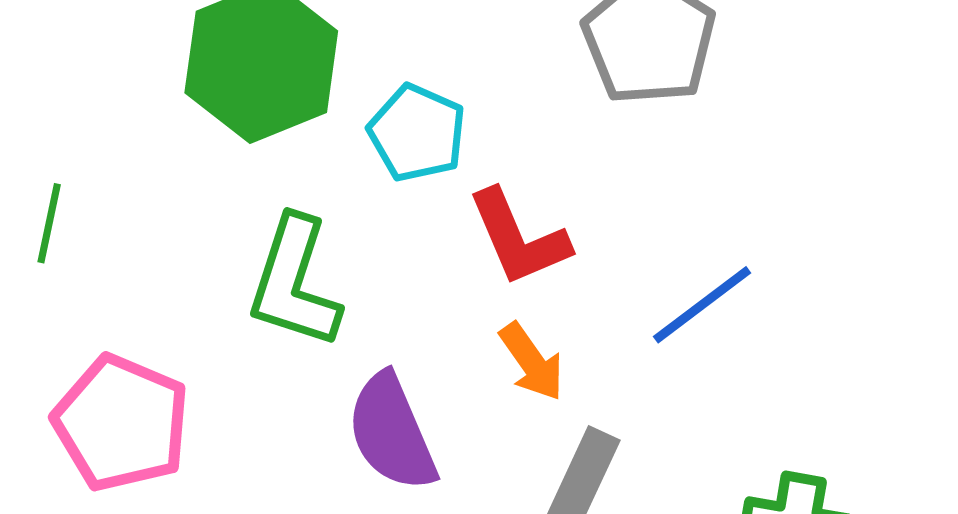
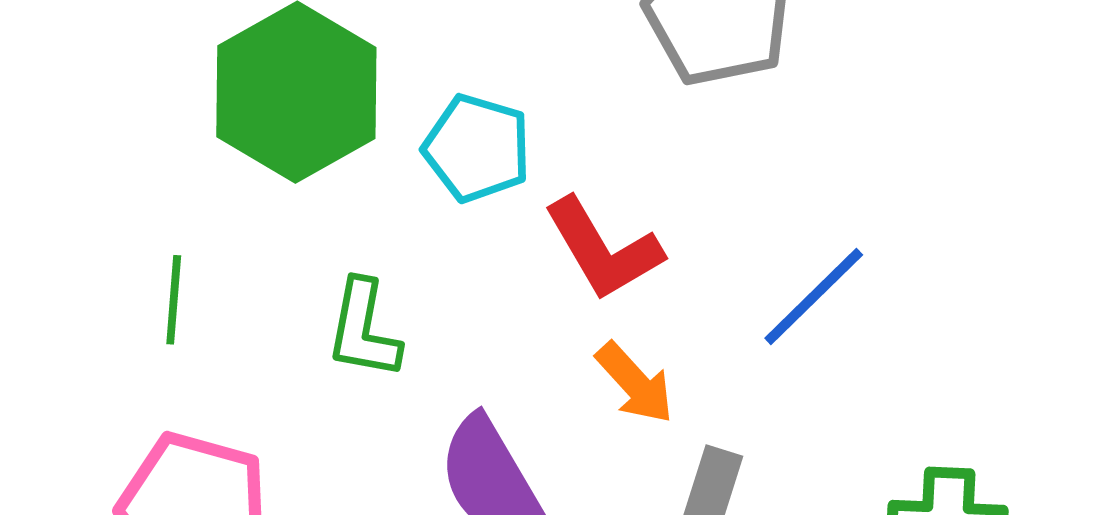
green line: (49, 223) -> (174, 300), moved
green L-shape: (294, 282) -> (363, 329), size x0.7

